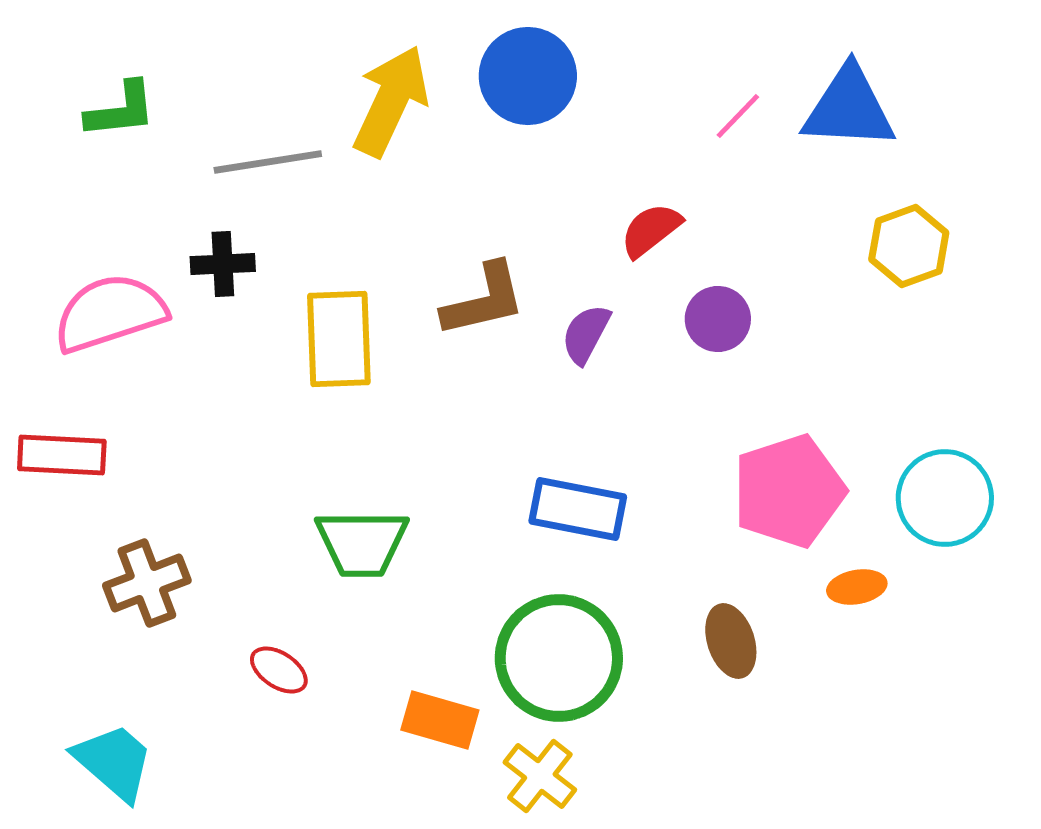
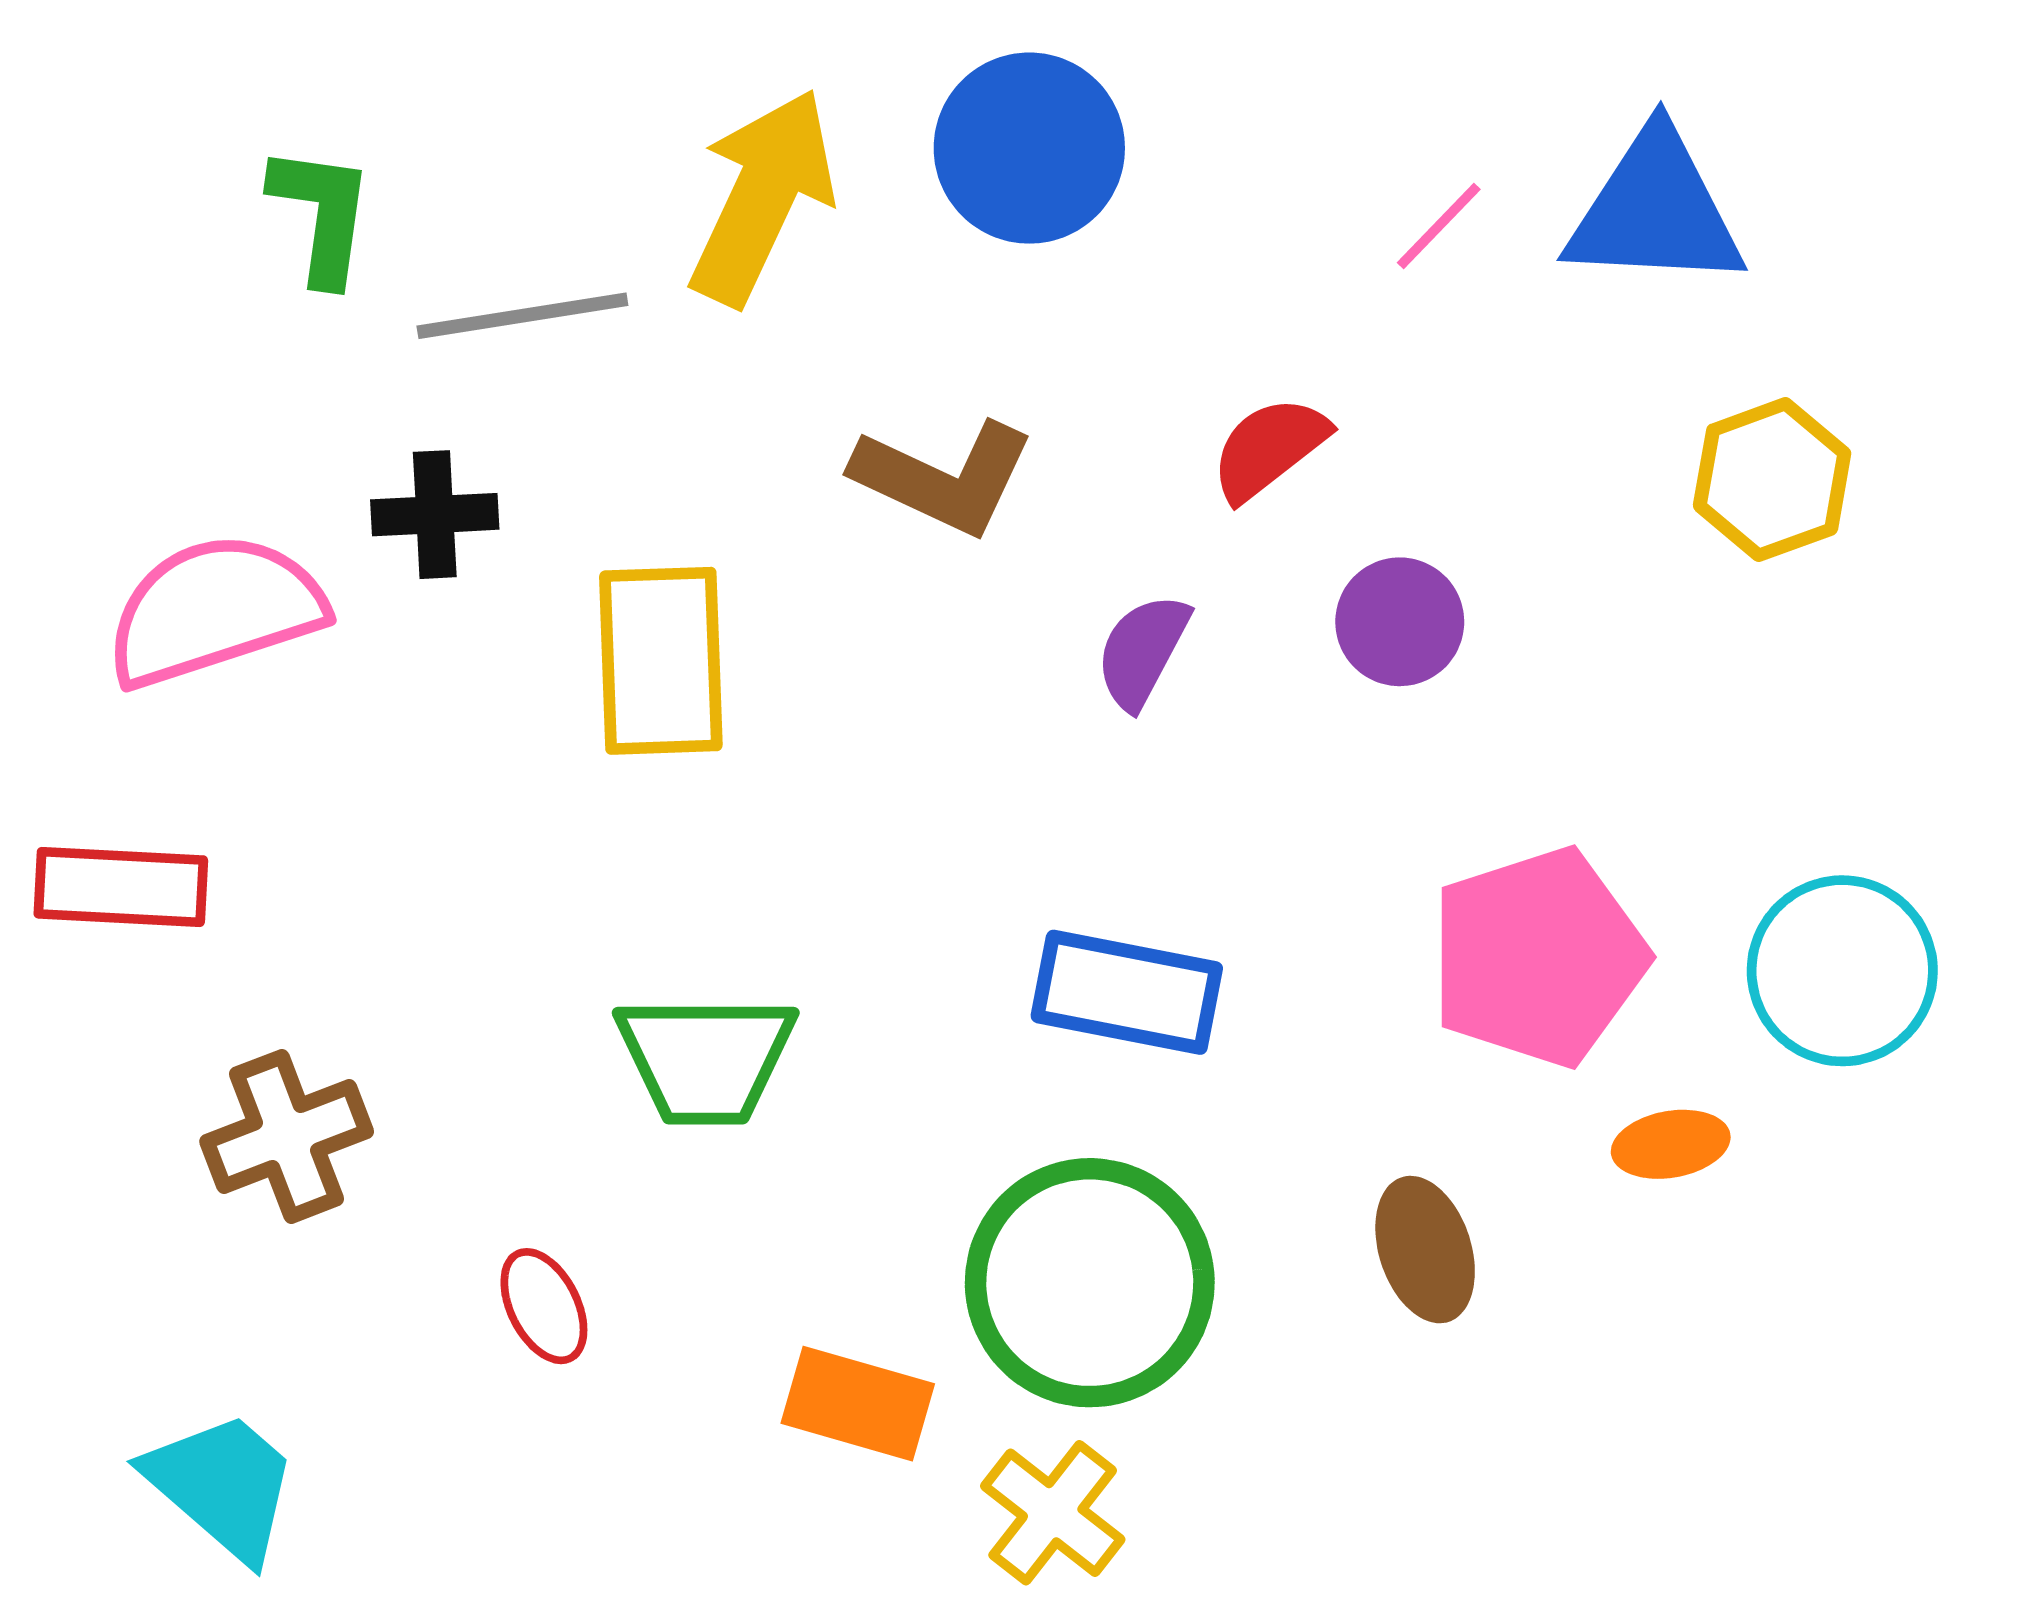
green L-shape: (121, 110) -> (322, 214), moved, turned -76
brown L-shape: (484, 300) -> (944, 478), moved, turned 38
red ellipse: (279, 670) -> (544, 1306), turned 30

